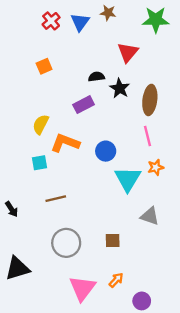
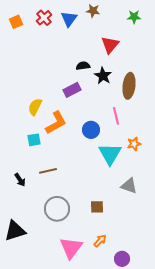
green star: (156, 20) -> (134, 17), size x0.6
orange square: (44, 66) -> (16, 22), moved
pink line: (148, 136) -> (116, 116), moved
orange L-shape: (65, 143) -> (56, 123), turned 130
black arrow: (12, 209) -> (20, 180), moved

